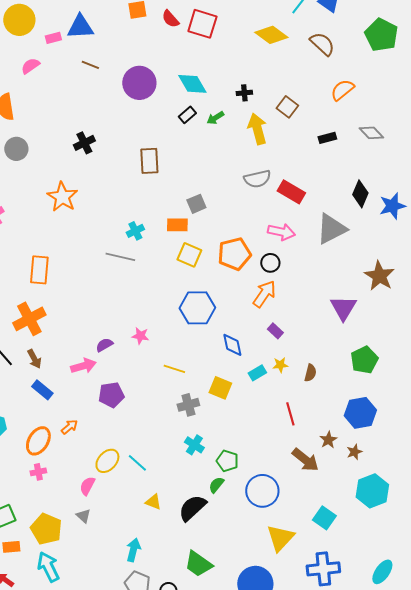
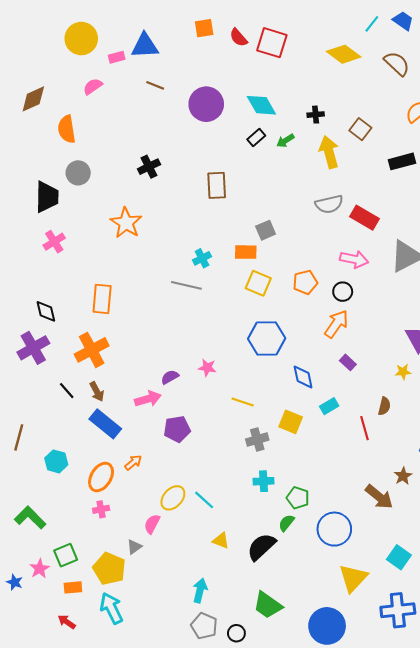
black rectangle: (327, 138) -> (402, 161), size x1.4
orange pentagon: (234, 254) -> (305, 282), size x0.7
yellow star: (280, 365) -> (403, 372), moved
blue rectangle: (42, 390) -> (105, 424), size x1.4
red line: (290, 414) -> (365, 428), moved
cyan cross: (194, 445) -> (264, 481), turned -36
gray triangle: (83, 516) -> (134, 547), moved, turned 42

